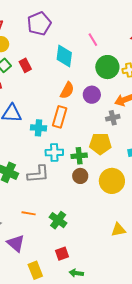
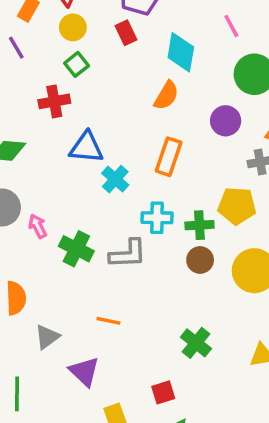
red rectangle: (25, 65) -> (126, 33), moved
orange semicircle: (67, 90) -> (166, 96), moved
cyan cross: (39, 128) -> (115, 179), moved, turned 35
green cross: (58, 220) -> (196, 343), moved

